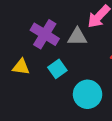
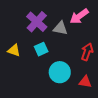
yellow triangle: (21, 67) -> (14, 50), moved

